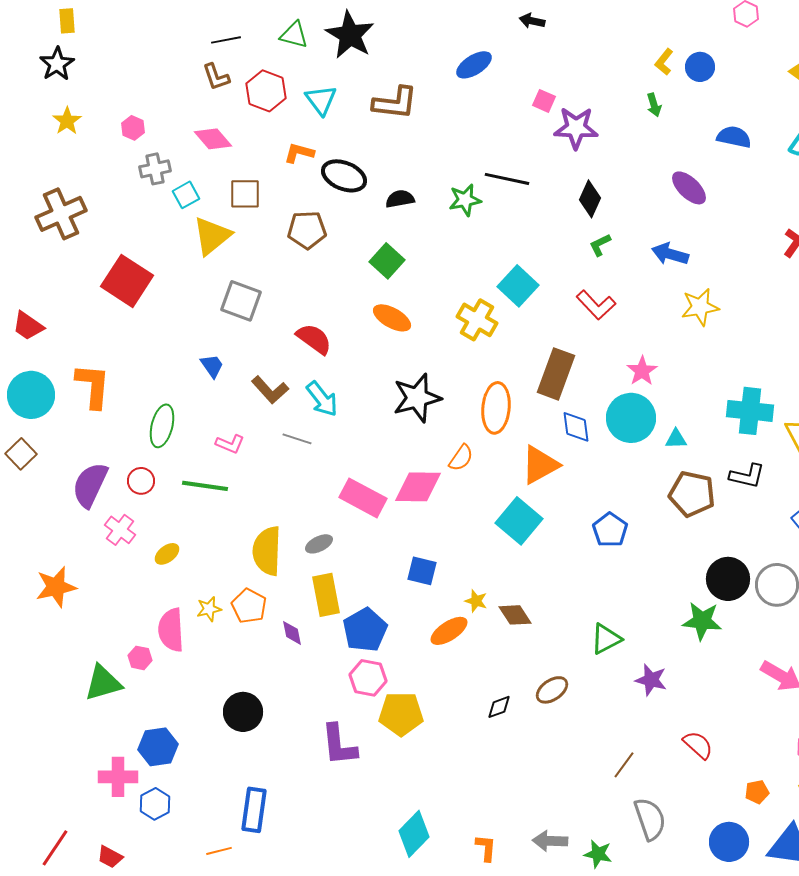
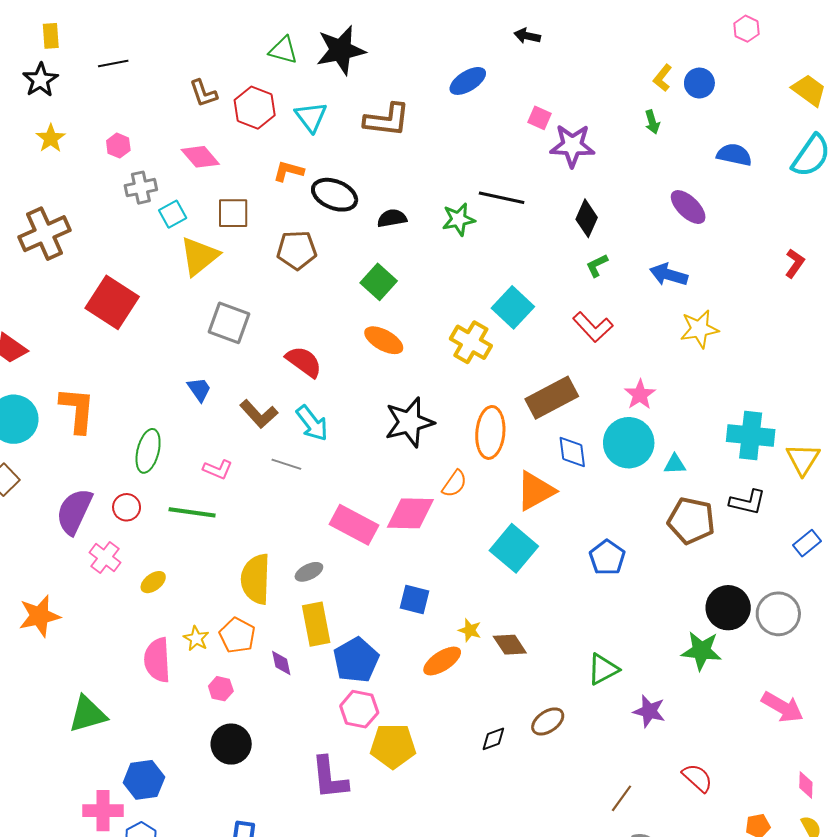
black star: (350, 35) -> (341, 50), turned 30
black line: (226, 40) -> (113, 64), moved
brown rectangle: (556, 374) -> (552, 398), turned 42
yellow star: (209, 609) -> (196, 638), turned -30
pink hexagon: (140, 658) -> (221, 689), moved

